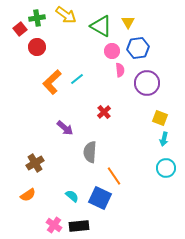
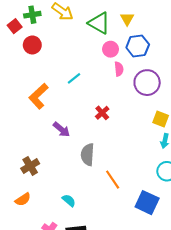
orange L-shape: (52, 82) -> (39, 96), moved
blue square: (100, 198) -> (147, 203), moved

